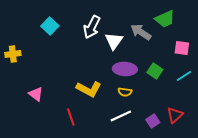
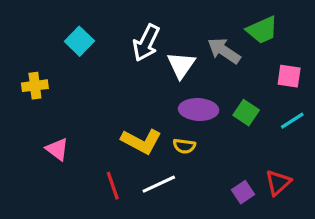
yellow cross: (13, 54) -> (35, 86), moved
yellow semicircle: (125, 92) -> (184, 146), moved
white line: (121, 116) -> (159, 184), moved

